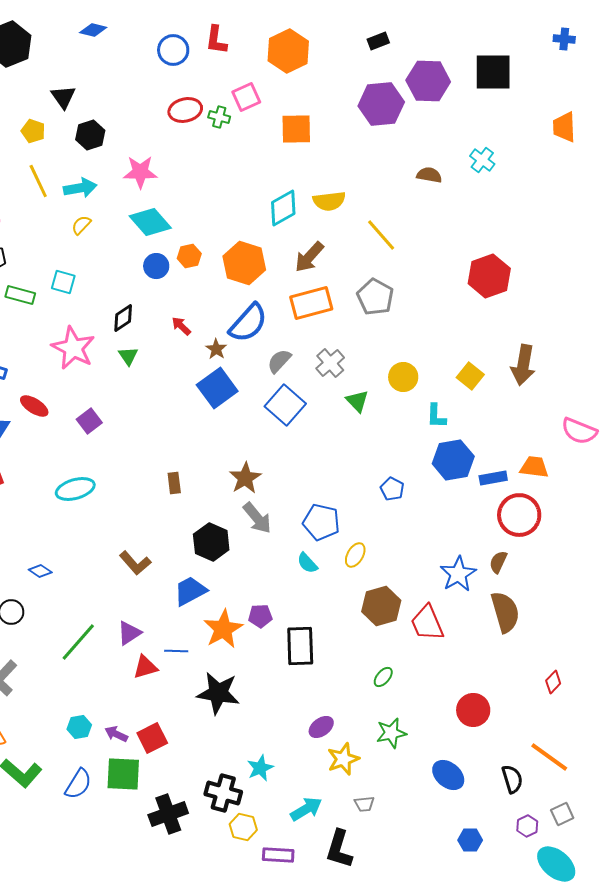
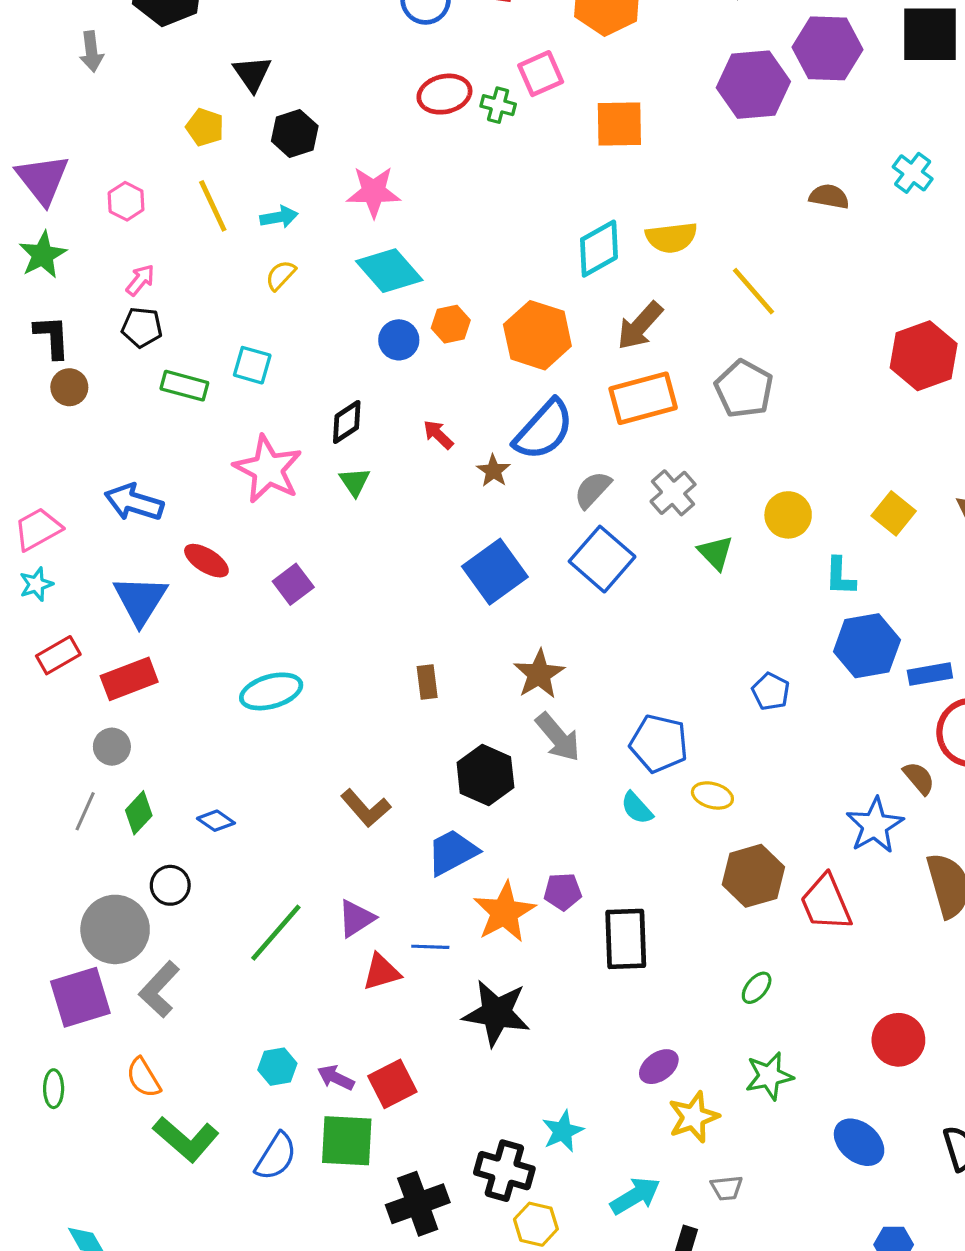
cyan arrow: (80, 188) -> (279, 217), size x0.7
blue square: (217, 388) -> (495, 572), moved
yellow ellipse: (355, 555) -> (712, 795), turned 75
brown semicircle: (498, 562) -> (919, 778), moved, turned 115

